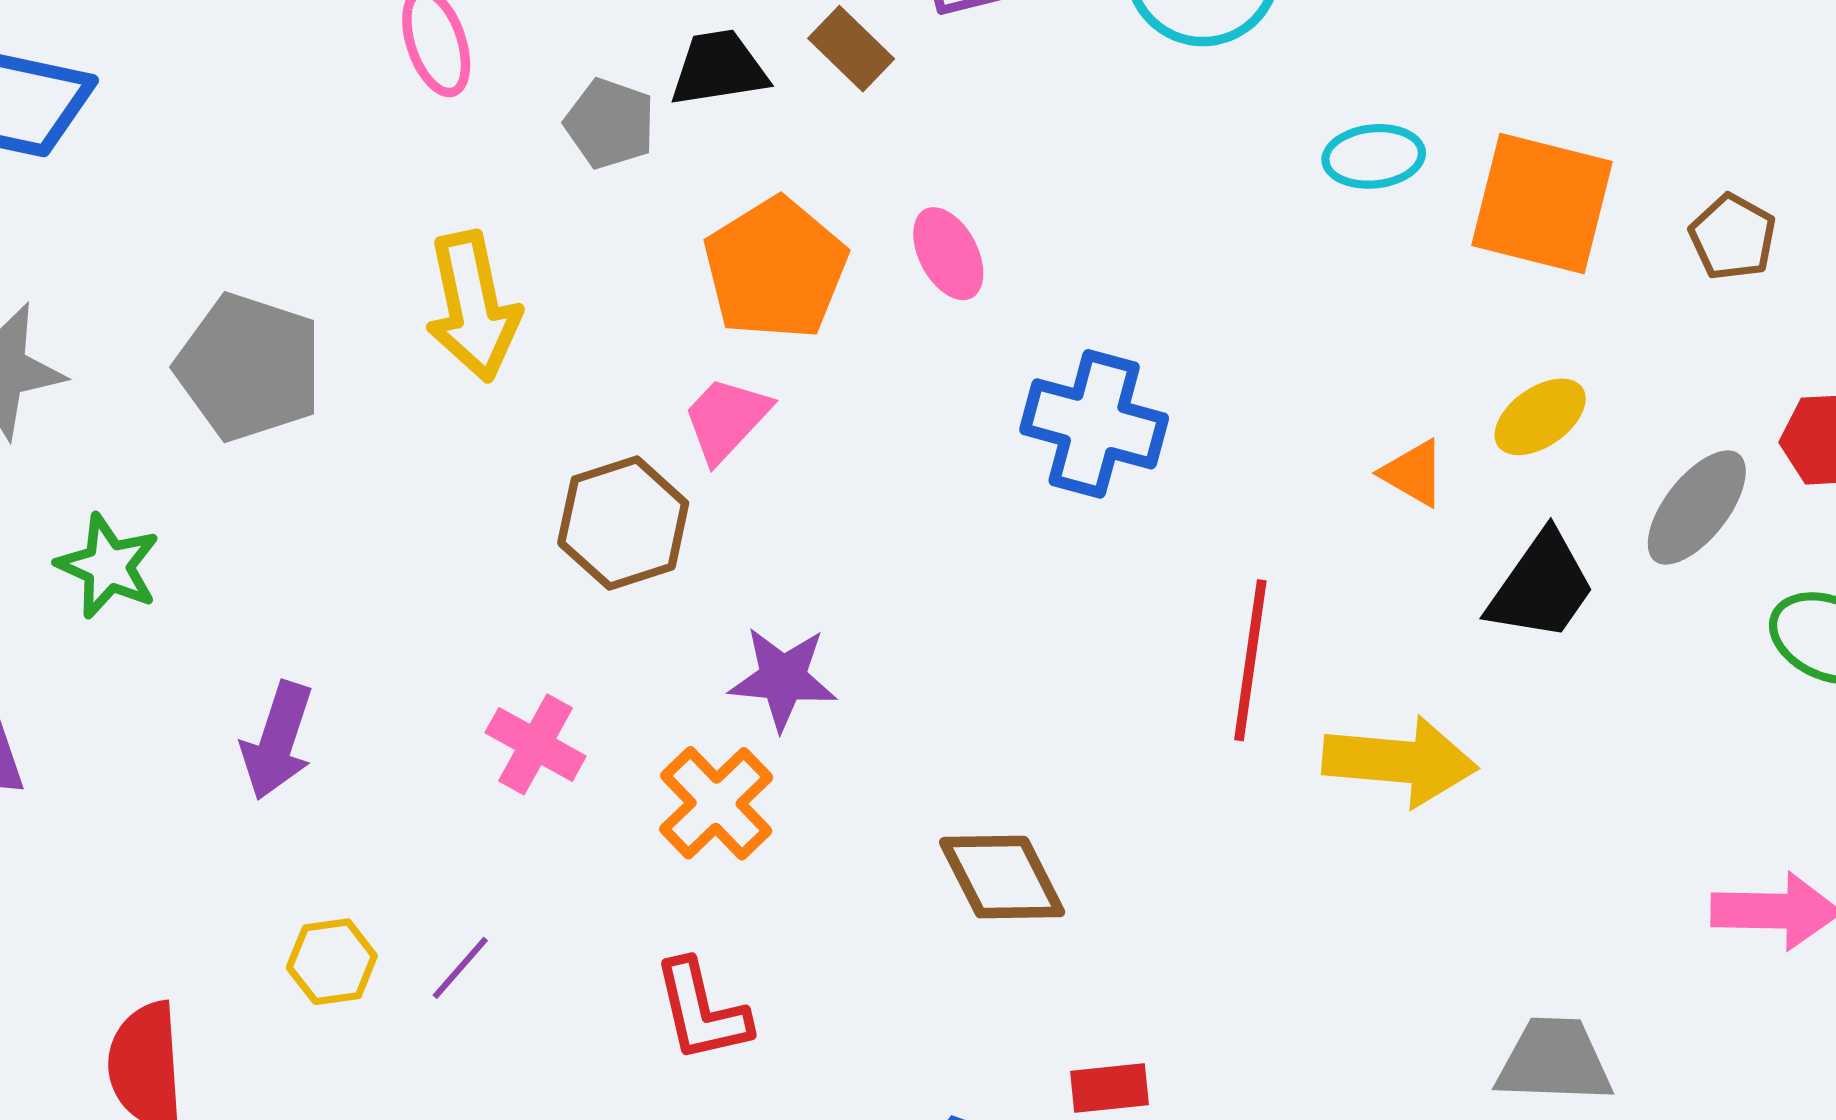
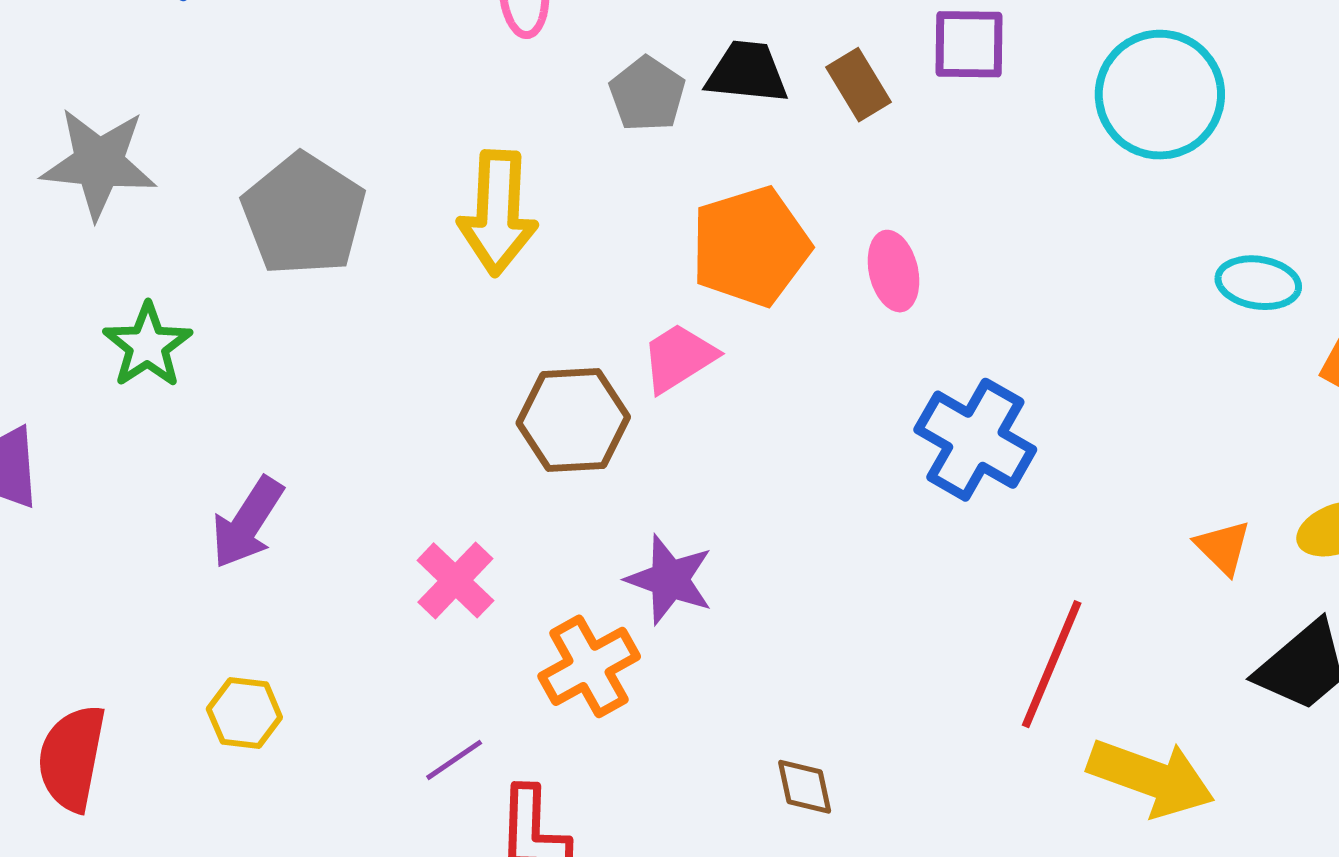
brown diamond: (1002, 877) -> (805, 787), size x0.6
purple line: (460, 968) -> (454, 760), moved

